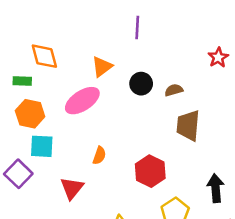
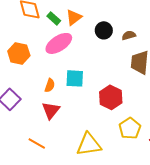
green rectangle: (22, 81) -> (54, 18), moved, turned 40
cyan square: (42, 146) -> (75, 78), moved
orange semicircle: (99, 155) -> (50, 85), moved

